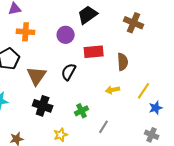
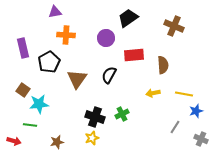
yellow line: (144, 91) -> (184, 94), turned 66
black cross: (43, 106) -> (95, 117), moved
gray line: (104, 127) -> (175, 127), moved
yellow star: (61, 135) -> (92, 138), moved
gray cross: (152, 135) -> (201, 139), moved

